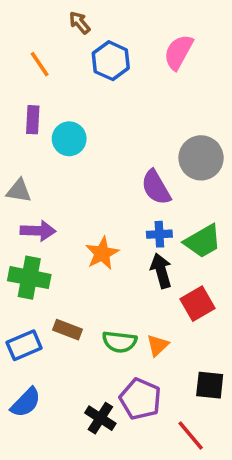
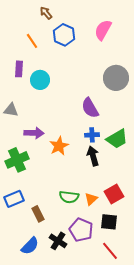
orange line: (40, 64) -> (32, 41), moved
gray circle: (201, 158) -> (116, 78), moved
purple arrow: (38, 231) -> (34, 133), moved
green cross: (29, 278) -> (17, 160), turned -35
red square: (198, 304) -> (114, 194), moved
brown rectangle: (67, 330) -> (38, 214), moved, turned 42
black square: (210, 385) -> (109, 222), moved
blue semicircle: (26, 403) -> (30, 246), moved

